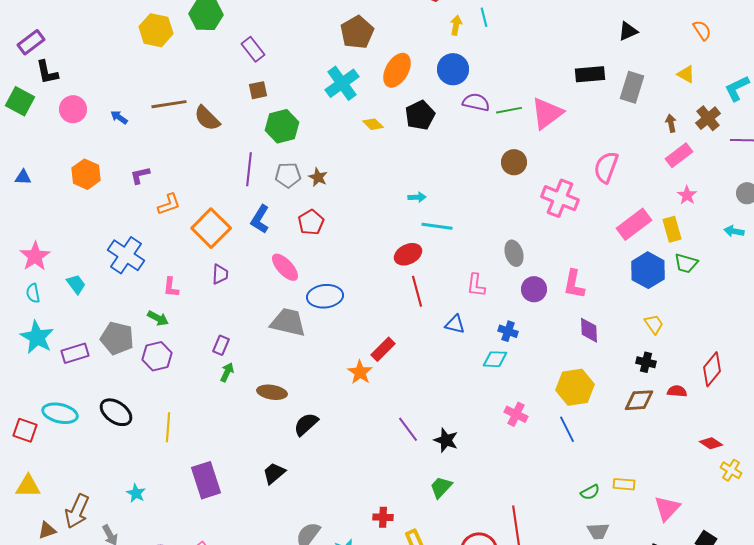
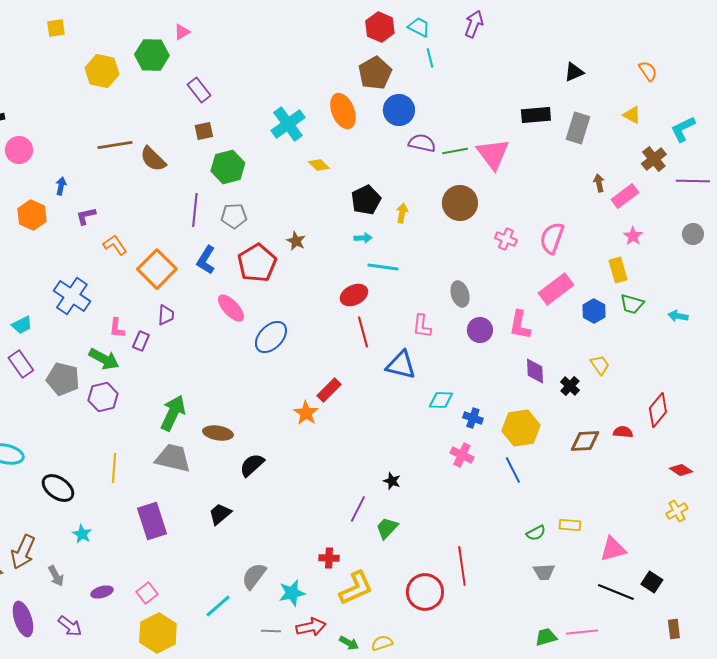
yellow arrow: (456, 25) -> (402, 213), moved
brown pentagon: (357, 32) -> (375, 73), moved
orange ellipse: (397, 70) -> (343, 111), turned -52
pink triangle: (547, 113) -> (493, 154), turned -30
black pentagon: (420, 115) -> (366, 200), moved
blue arrow: (119, 117) -> (61, 186), moved, turned 66
brown arrow: (671, 123) -> (599, 183), moved
brown circle: (514, 162) -> (460, 203), size x1.4
pink semicircle: (606, 167) -> (552, 238), moved
brown star: (318, 177) -> (296, 241), moved
pink cross: (560, 198) -> (506, 239), size x0.6
orange L-shape: (169, 204) -> (115, 245), turned -105
red pentagon: (311, 222) -> (257, 263), size x1.5
pink rectangle: (634, 224) -> (556, 289), moved
cyan arrow: (734, 231) -> (678, 316), moved
blue hexagon: (648, 270) -> (594, 311), size x0.7
cyan trapezoid: (76, 284) -> (22, 325), turned 100
blue ellipse: (325, 296) -> (271, 337), turned -40
green arrow: (158, 318) -> (104, 359), size x1.4
gray trapezoid: (288, 322) -> (173, 458), moved
blue triangle: (455, 324) -> (401, 365), size x1.5
blue cross: (508, 331) -> (473, 418), moved
purple rectangle: (221, 345) -> (141, 341), moved
purple rectangle: (75, 353) -> (21, 364), moved, turned 72
black cross: (646, 362) -> (570, 386), moved, turned 30
green arrow: (227, 372) -> (173, 413), size x1.8
black ellipse: (116, 412) -> (58, 488), moved
purple line: (408, 429) -> (358, 509), moved, turned 64
black star: (446, 440) -> (392, 481), size x0.7
red diamond: (711, 443) -> (681, 470), moved
yellow cross: (731, 470) -> (677, 511), turned 30
pink triangle: (667, 508) -> (613, 549), turned 32

